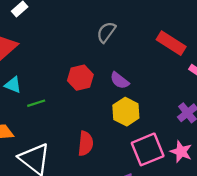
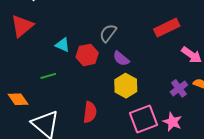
gray semicircle: (106, 32) -> (108, 33), moved
red rectangle: (171, 43) -> (167, 28), turned -60
cyan triangle: (13, 85) -> (63, 45), moved

